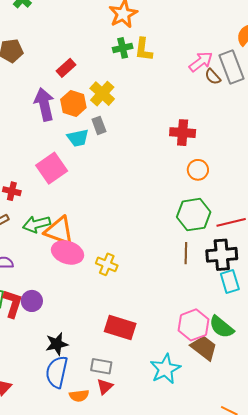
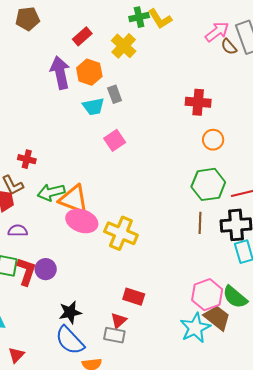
yellow L-shape: (144, 49) -> (160, 19), turned -40
yellow cross: (102, 94) -> (124, 46), moved
pink square: (52, 168) -> (115, 140), moved, size x0.7
yellow cross: (107, 264) -> (121, 233), size x1.5
red rectangle: (120, 328) -> (134, 297), size x0.7
cyan star: (165, 369) -> (195, 328), moved
blue semicircle: (57, 372) -> (70, 340), turned -56
red triangle: (105, 387) -> (119, 320), moved

